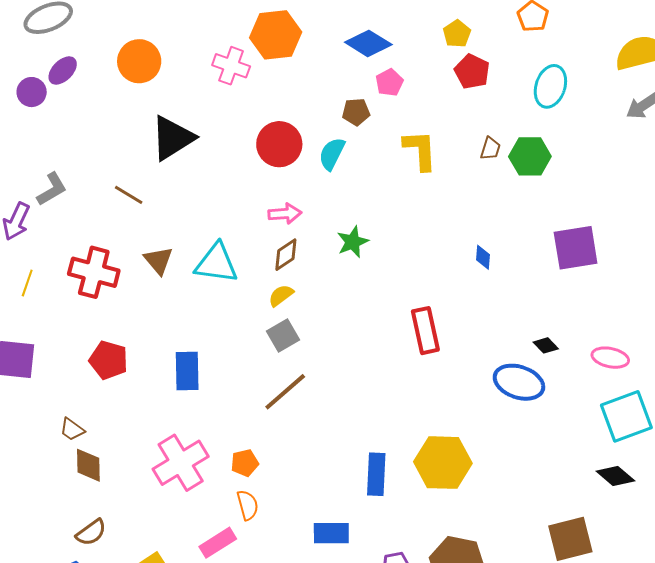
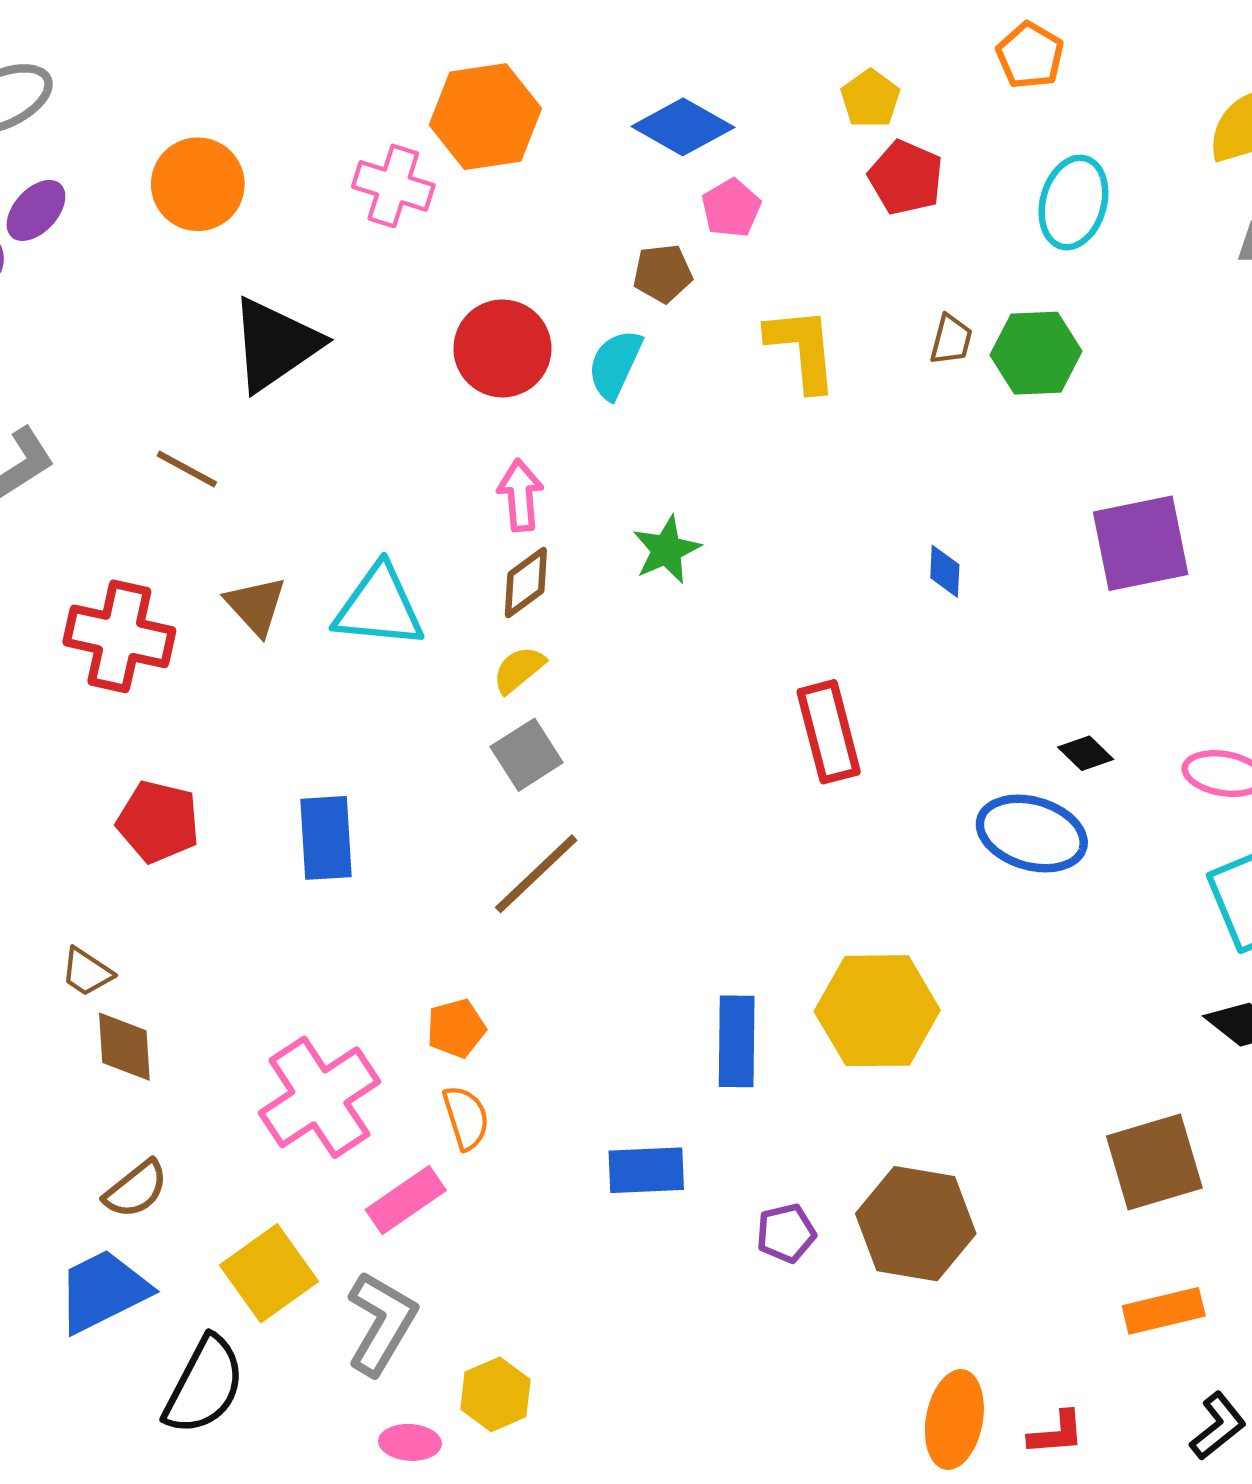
pink arrow: (285, 214) -> (520, 495), turned -88
pink cross: (181, 463) -> (319, 1097), moved

